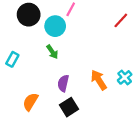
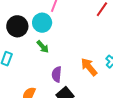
black circle: (29, 15) -> (17, 26), moved

